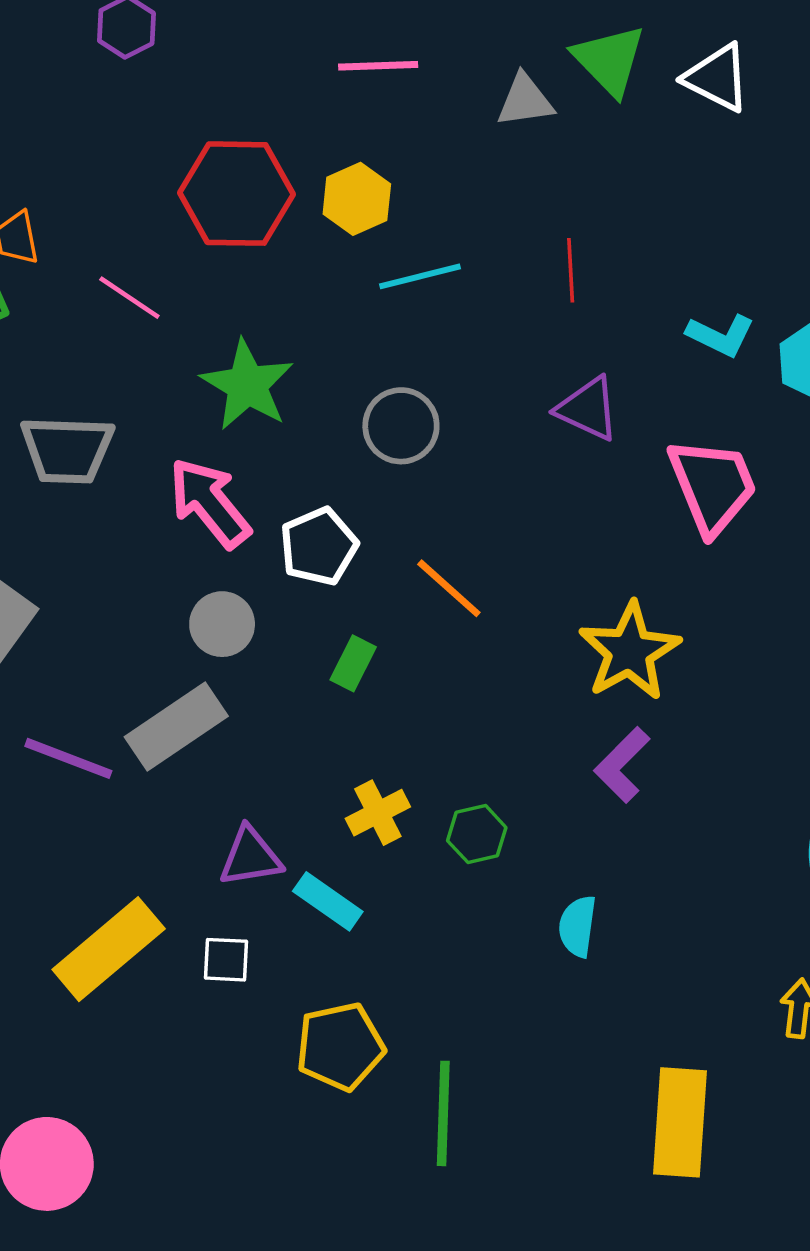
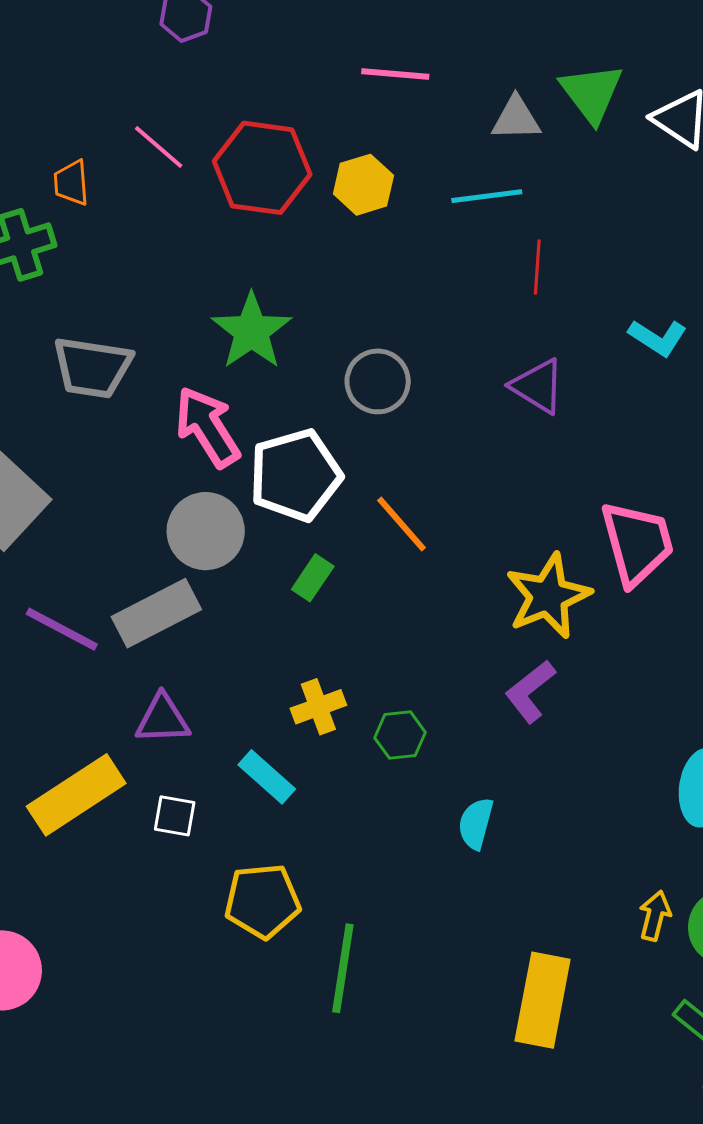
cyan line: (420, 276) -> (487, 196), moved
pink line: (129, 298) -> (159, 147), moved
pink trapezoid: (712, 486) -> (637, 543), moved
white pentagon: (319, 546) -> (296, 475), size x1.4
gray circle: (222, 624) -> (206, 531), size x1.4
purple triangle: (250, 857) -> (163, 719), moved

